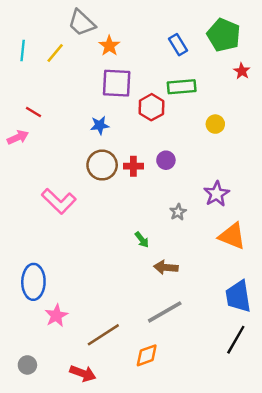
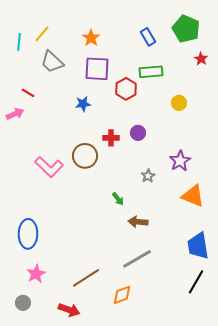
gray trapezoid: (82, 23) -> (52, 62), moved
yellow line: (55, 53) -> (42, 34), moved
brown circle: (102, 165) -> (85, 156), moved
pink star: (56, 316) -> (36, 274), moved

